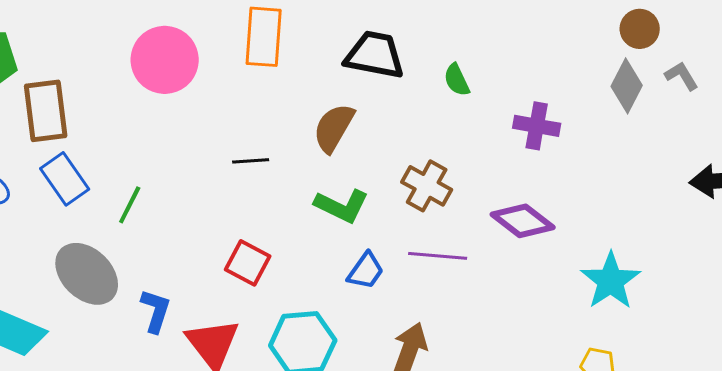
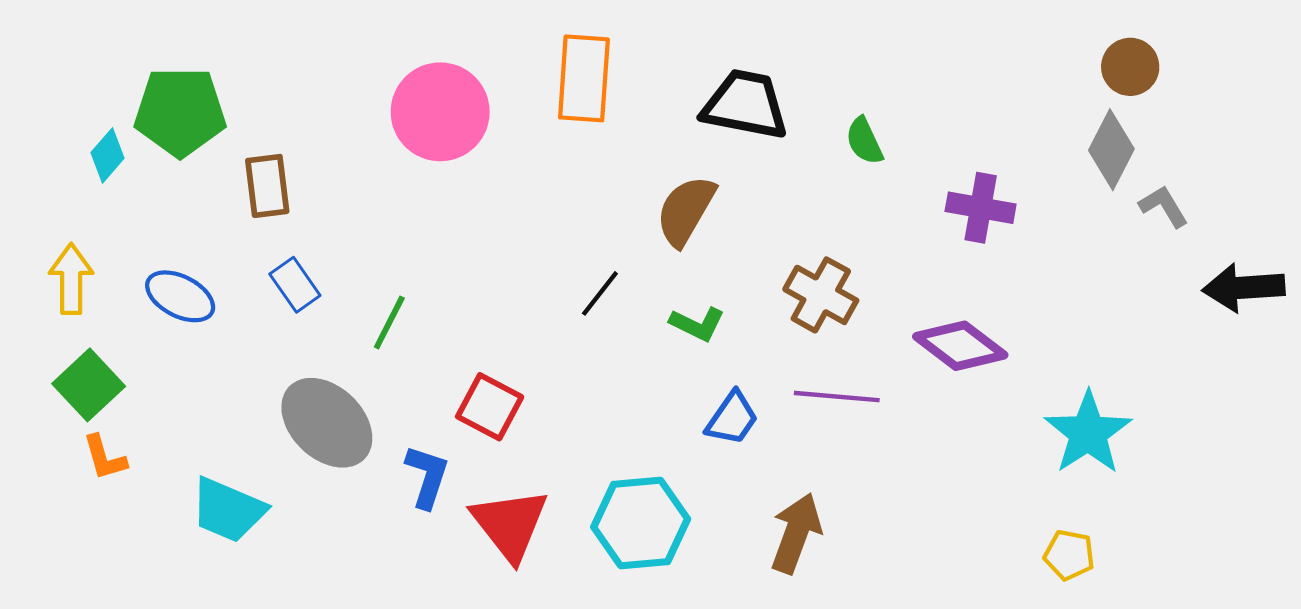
gray L-shape: (682, 76) -> (1164, 206), moved
brown rectangle: (46, 111) -> (267, 186), size x0.7
black line: (251, 161) -> (600, 293), moved, turned -48
blue rectangle: (65, 179) -> (295, 285), size x0.7
green L-shape: (342, 206) -> (697, 324), size x0.7
red square: (248, 263) -> (490, 407), moved

